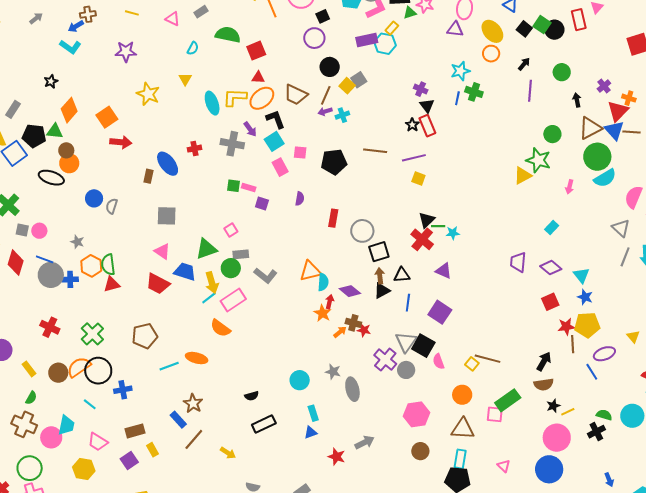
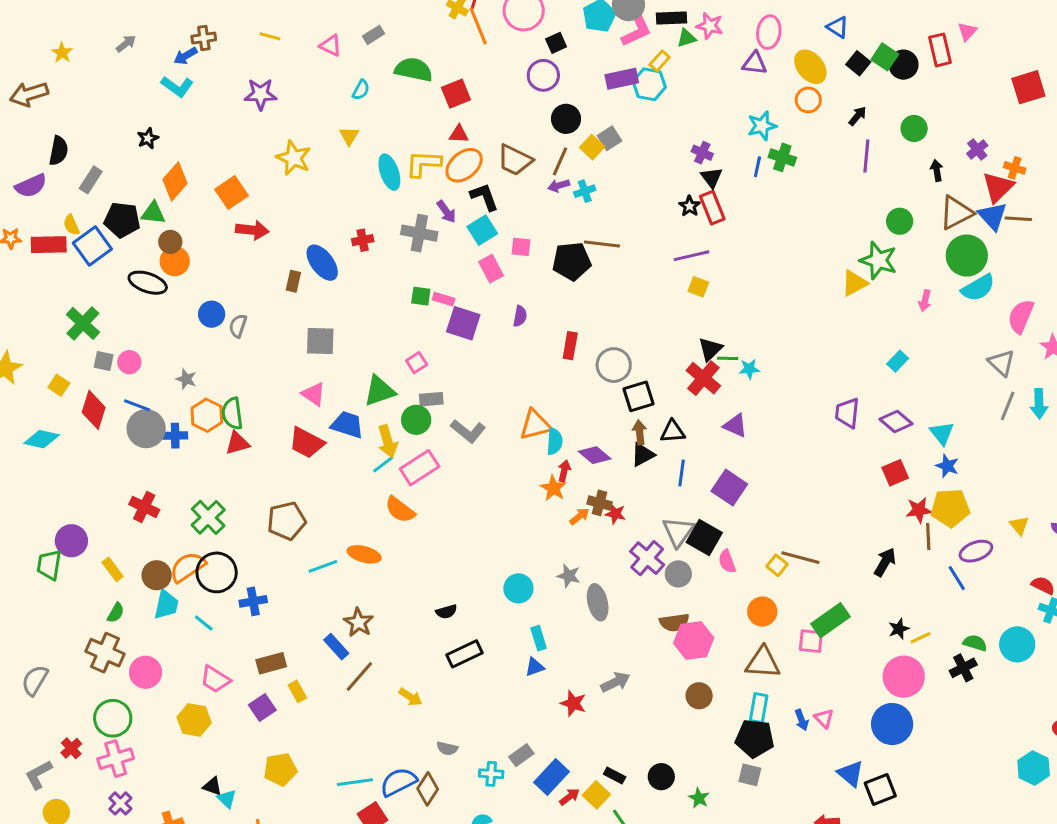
brown line: (375, 151) -> (602, 244), moved
purple square: (262, 204) -> (463, 323), size x1.6
brown semicircle: (544, 384) -> (674, 622), moved
cyan trapezoid: (66, 425) -> (166, 605), moved
blue arrow: (609, 480) -> (802, 720), moved

